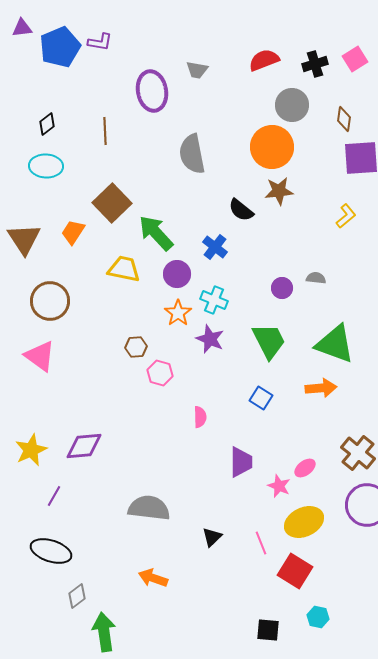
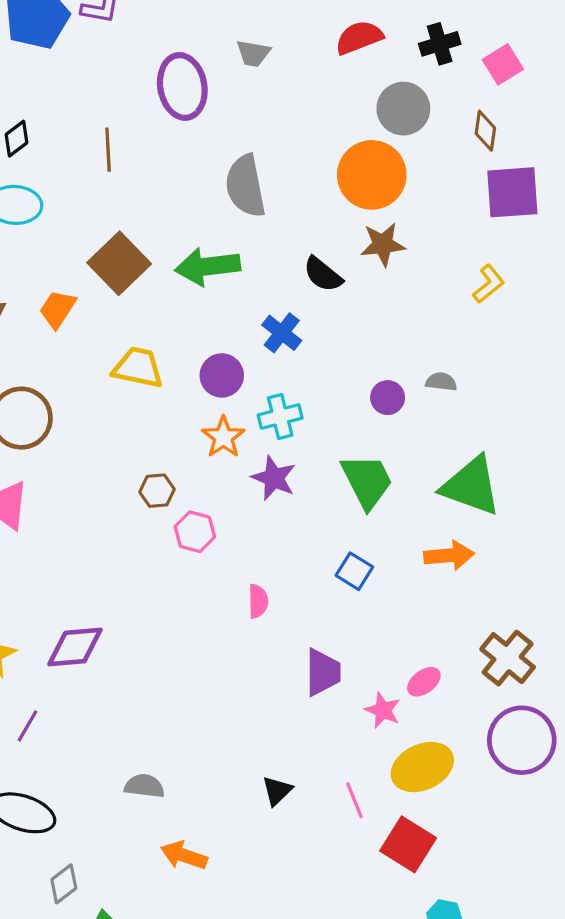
pink square: (355, 59) -> (503, 64), moved
green arrow: (156, 233) -> (208, 266), moved, turned -54
cyan cross: (214, 300) -> (280, 416), turned -36
gray semicircle: (149, 508) -> (144, 786), moved, size x0.6

